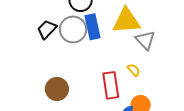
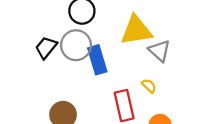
blue rectangle: (92, 27) -> (97, 60), moved

